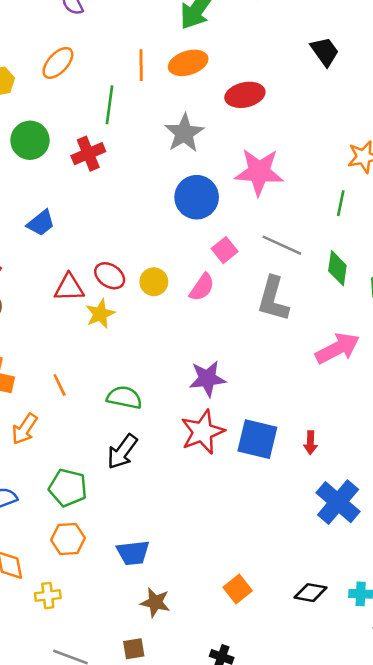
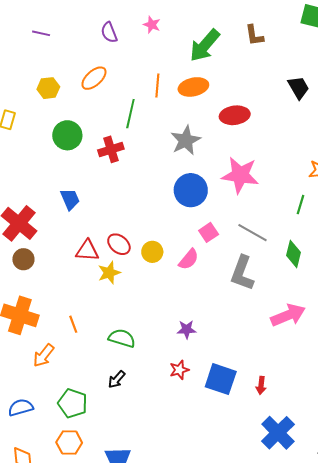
blue trapezoid: (41, 223) -> (70, 199), turned -80
purple star: (207, 379) -> (187, 329), size x0.7
red star: (203, 432) -> (179, 370), size x0.6
black arrow: (122, 452) -> (117, 379), size x0.7

